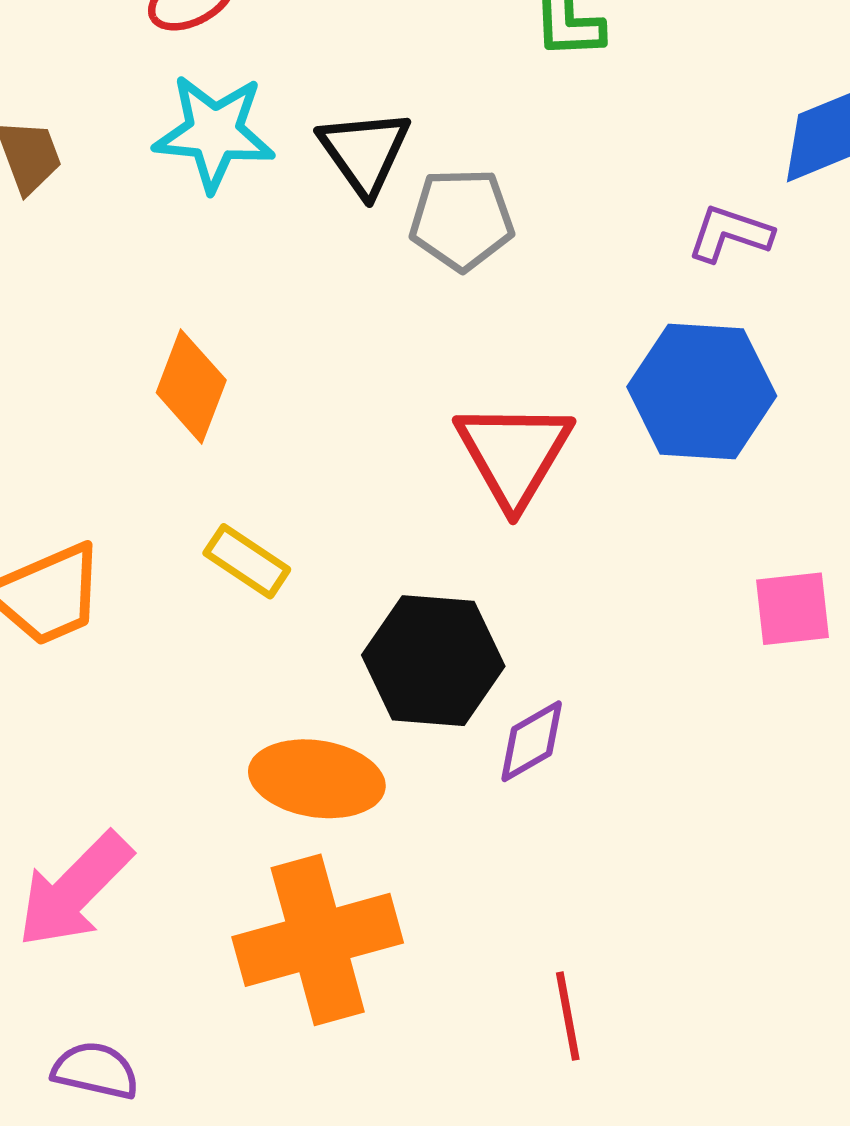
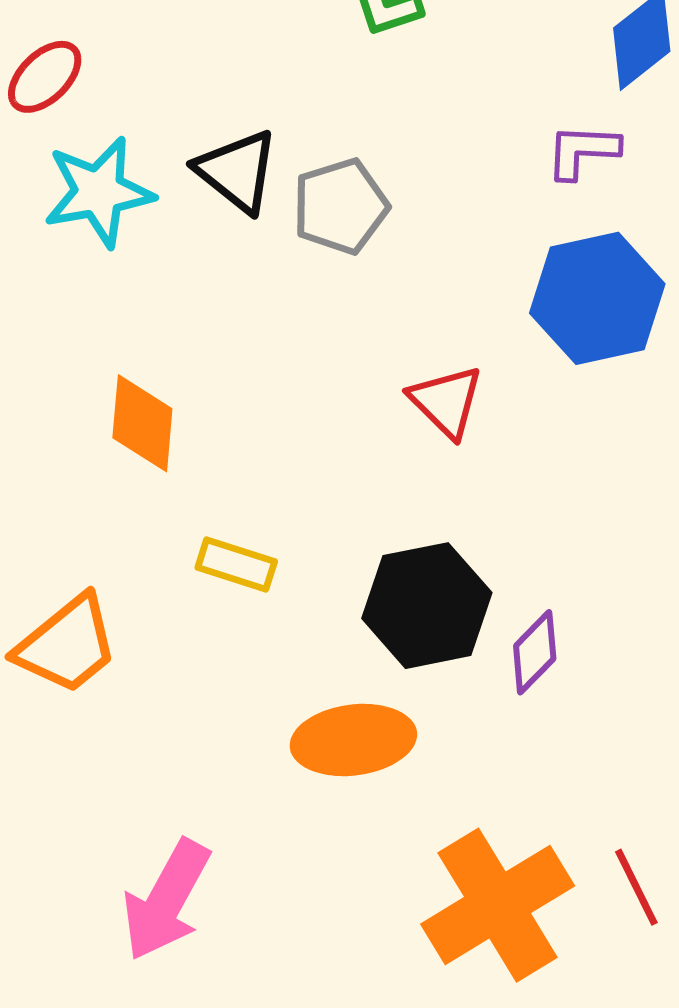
red triangle: (514, 454) -> (446, 401), size x0.7
orange cross: (318, 940) -> (498, 905), moved

